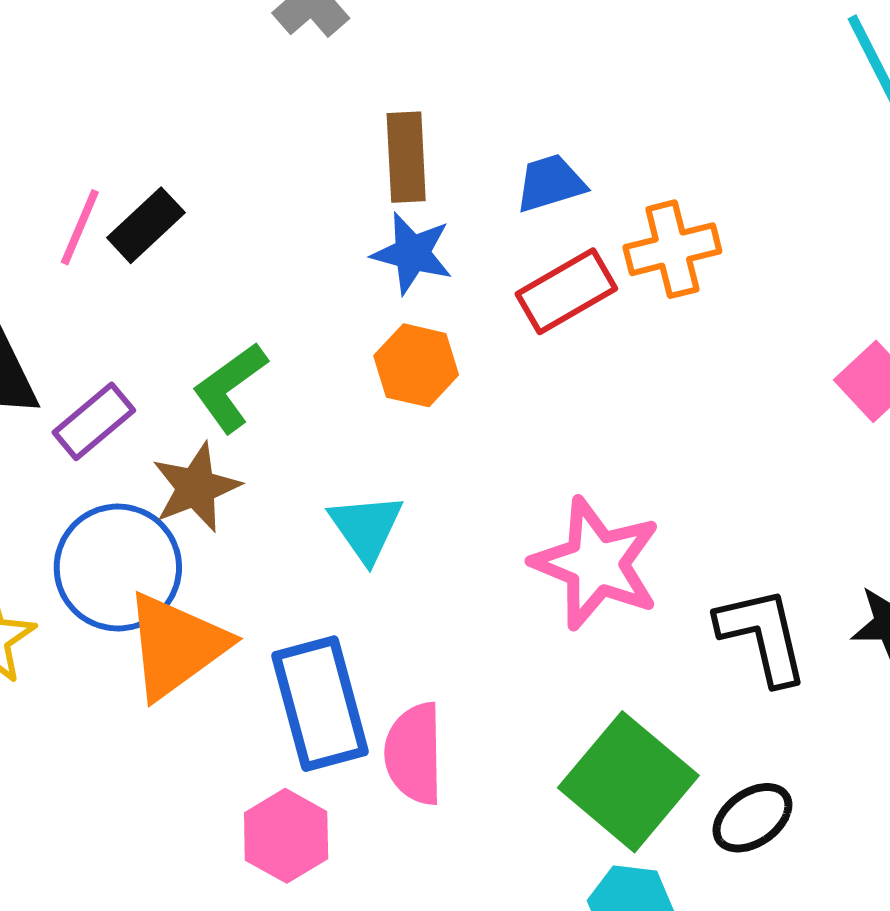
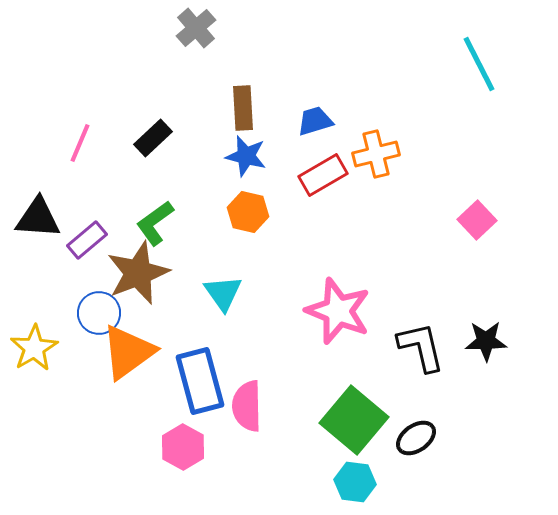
black rectangle: (146, 225) -> (153, 138), moved
brown star: (196, 487) -> (138, 273), size x1.4
blue circle: (118, 568) -> (99, 313), size x0.7

